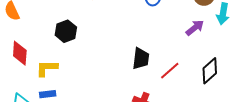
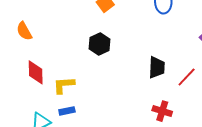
black hexagon: (66, 31) -> (100, 44), moved

